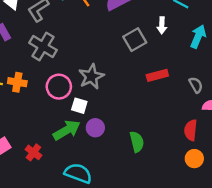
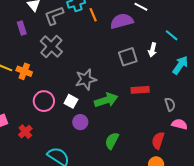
pink circle: (59, 87) -> (44, 101), moved
green arrow: (67, 130) -> (106, 100), moved
green semicircle: (137, 142) -> (112, 141), turned -150

